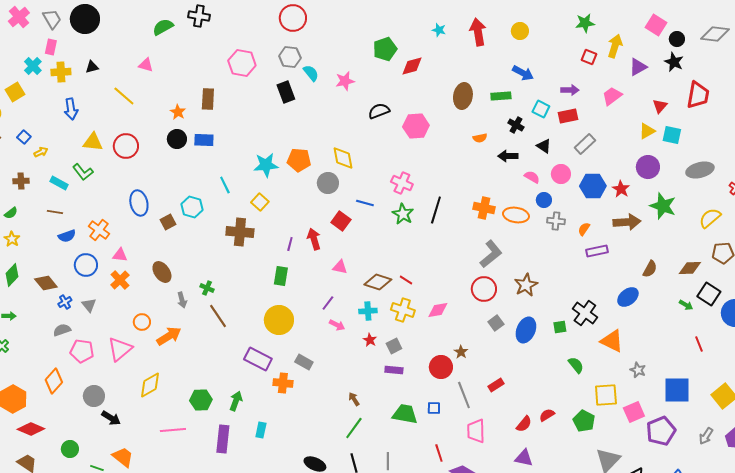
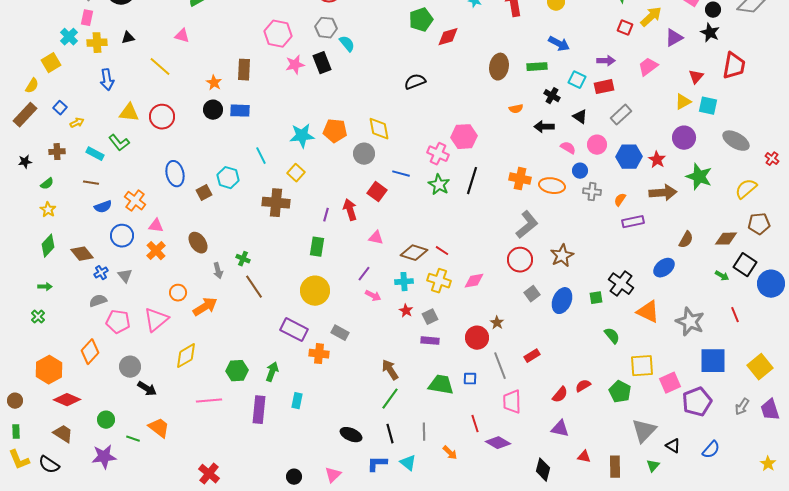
yellow arrow: (615, 46) -> (651, 17), turned 30
pink star: (345, 81) -> (295, 65), moved
pink hexagon: (416, 126) -> (464, 137), moved
gray ellipse: (700, 170) -> (736, 141), turned 44
gray star: (638, 370) -> (690, 322), moved, size x1.8
brown arrow: (354, 399) -> (390, 370), size x1.5

